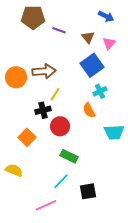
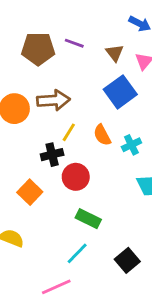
brown pentagon: (33, 17) -> (38, 49), moved
cyan cross: (100, 91) -> (131, 145), moved
orange semicircle: (89, 110) -> (102, 135), moved
black square: (88, 191) -> (127, 260), moved, turned -30

